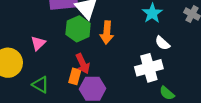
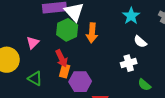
red arrow: (83, 64) -> (62, 58), moved
white cross: (149, 68) -> (129, 63), size x0.7

